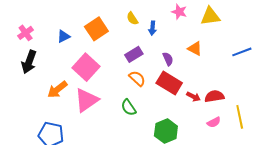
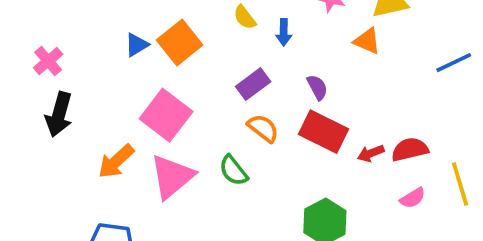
blue triangle: (64, 36) -> (137, 45), moved
orange triangle: (195, 49) -> (367, 41), moved
red arrow: (193, 97) -> (371, 153), turned 136
green semicircle: (129, 107) -> (233, 171), moved

